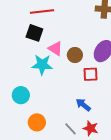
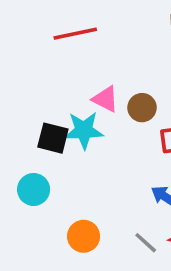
black square: (34, 33) -> (53, 138), moved
cyan circle: (21, 95) -> (34, 189), moved

